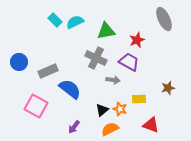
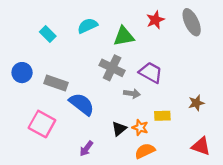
cyan rectangle: (55, 20) -> (48, 34), moved
red star: (137, 40) -> (155, 20), moved
gray rectangle: (48, 71) -> (56, 83), turned 42
red triangle: (151, 125) -> (201, 146), moved
orange semicircle: (110, 129) -> (145, 151), moved

